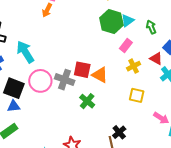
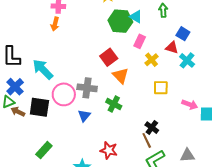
cyan triangle: (128, 21) -> (136, 17), turned -40
green arrow: (151, 27) -> (163, 10), moved, turned 32
red square: (82, 70) -> (109, 57), moved, turned -36
orange triangle: (100, 75) -> (121, 76), turned 30
blue triangle: (14, 106) -> (84, 116), moved, turned -32

